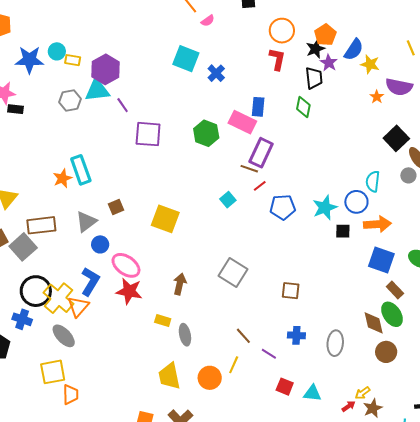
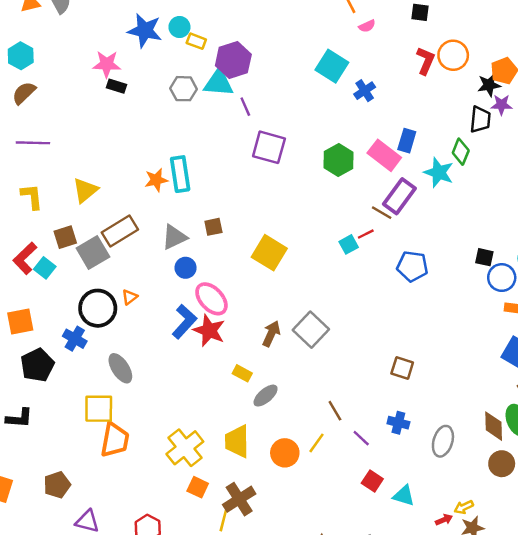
red L-shape: (277, 59) -> (426, 61), moved
purple star: (329, 63) -> (501, 105), turned 30
red line: (260, 186) -> (366, 234), moved
cyan star: (325, 208) -> (439, 172), moved, turned 30
brown rectangle: (41, 225) -> (120, 231), turned -36
black square: (343, 231) -> (484, 257), moved
gray square: (233, 272) -> (311, 330), moved
blue L-shape: (90, 281) -> (184, 322), moved
yellow cross: (58, 298) -> (185, 448), moved
orange triangle: (78, 307) -> (130, 297), moved, size x0.6
gray ellipse: (185, 335) -> (266, 396), turned 50
orange trapezoid: (71, 394) -> (115, 440), size x1.4

